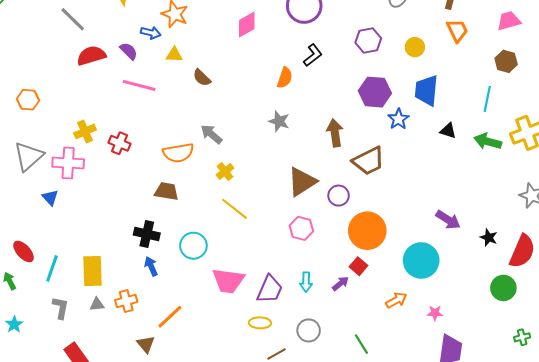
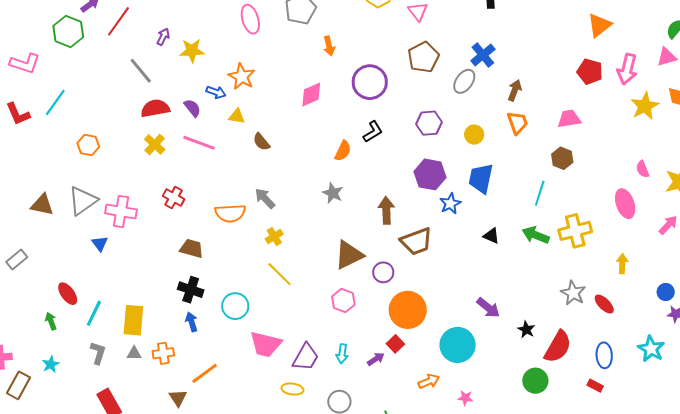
yellow cross: (85, 131) -> (155, 144), moved, turned -30
black triangle: (448, 131) -> (491, 236), moved
brown trapezoid: (167, 191) -> (192, 249), moved

